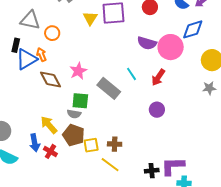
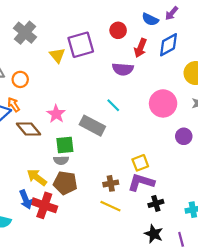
pink circle: (171, 47) -> (163, 103), moved
red arrow: (158, 77) -> (140, 48), moved
purple circle: (157, 110) -> (184, 136), moved
yellow square: (91, 145) -> (140, 163), moved
red cross: (50, 151) -> (44, 205), size x1.6
purple L-shape: (173, 166) -> (141, 182), moved, turned 30

